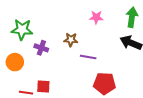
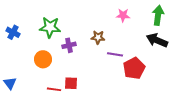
purple cross: (41, 48) -> (69, 45), turned -32
red pentagon: (104, 83) -> (134, 68), moved, turned -30

